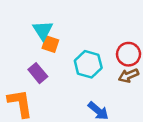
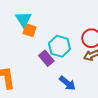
purple rectangle: (38, 73) -> (46, 58), moved

